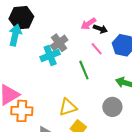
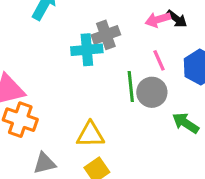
black arrow: (100, 29) -> (177, 19), moved
gray circle: (112, 107) -> (152, 92), moved

